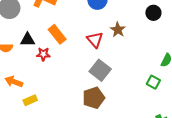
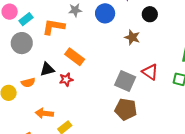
black circle: (153, 13) -> (150, 14), moved
red triangle: (95, 40) -> (150, 72), moved
brown pentagon: (94, 98) -> (126, 109), turned -30

